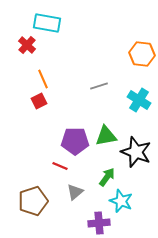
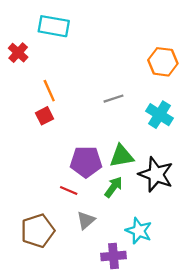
red cross: (27, 45) -> (18, 53), moved
green arrow: (107, 177) -> (113, 187), moved

